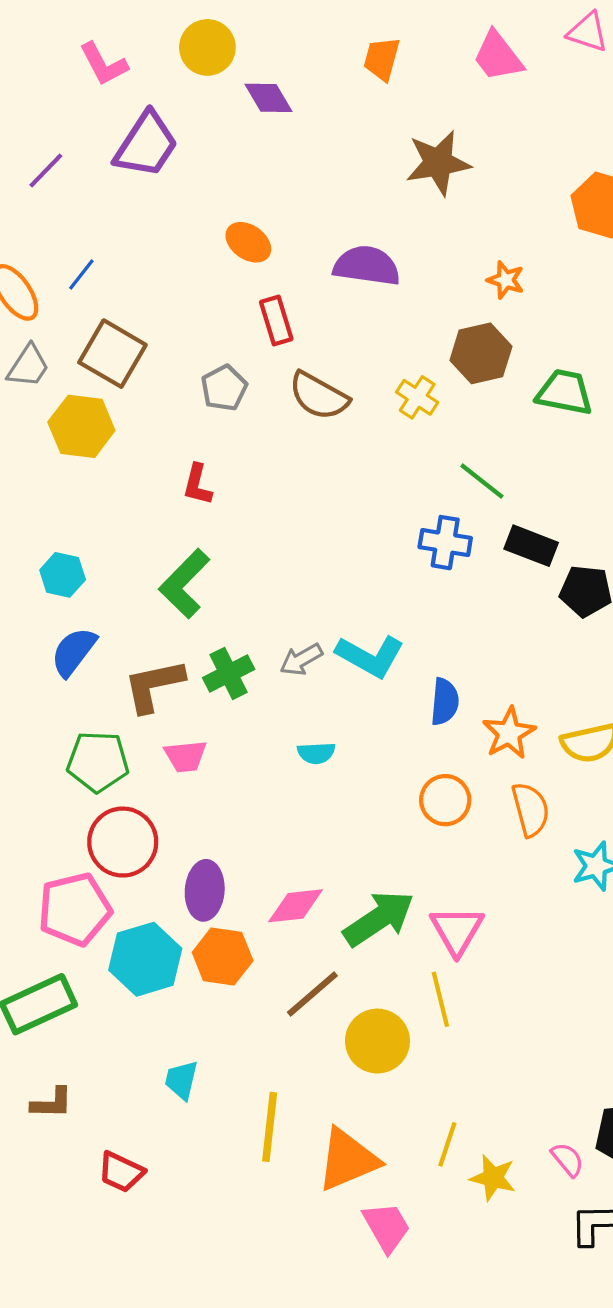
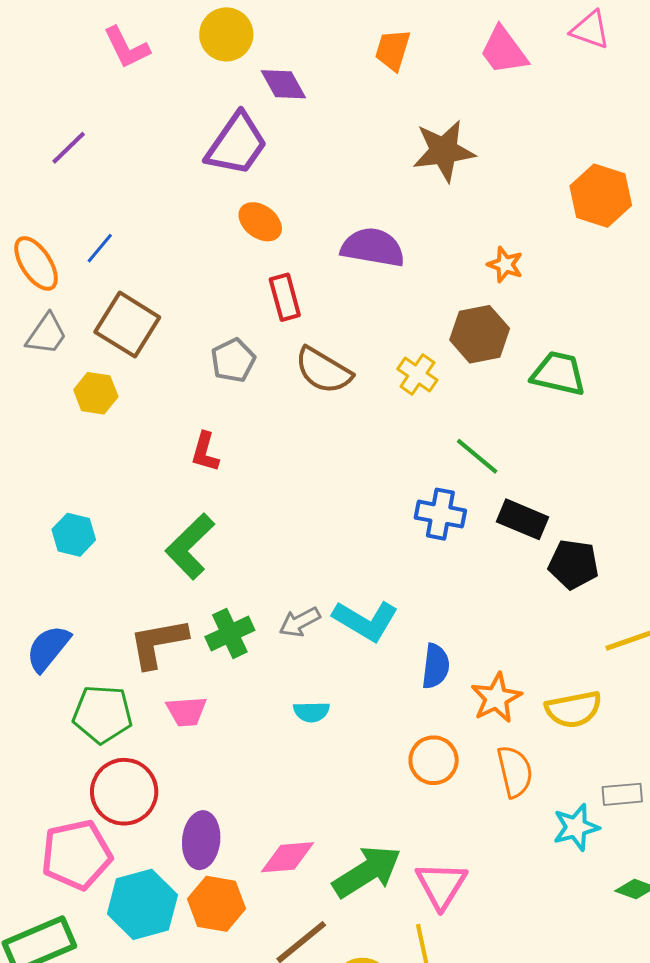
purple trapezoid: (146, 145) -> (237, 144), moved
yellow hexagon: (81, 426) -> (96, 393), size x0.7
blue semicircle: (74, 652) -> (48, 648), moved

